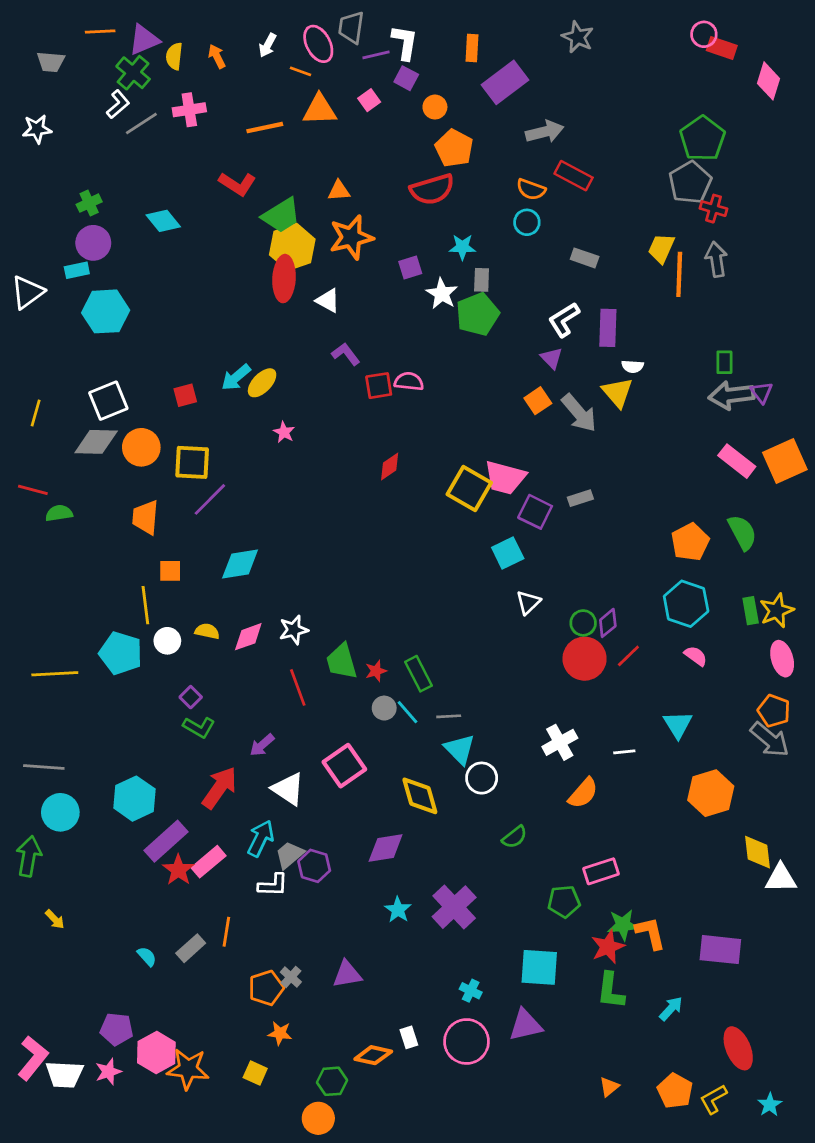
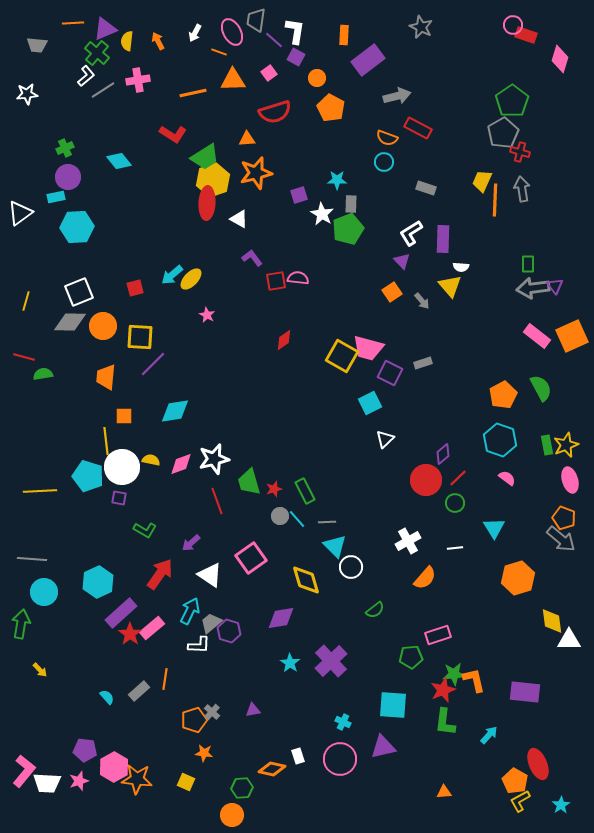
purple line: (376, 55) -> (274, 40), turned 54
red semicircle: (432, 189) -> (275, 112), moved
gray arrow: (579, 413) -> (422, 301), size x0.6
green circle: (583, 623) -> (455, 503), moved
white star: (294, 630) -> (214, 459), size x1.4
white circle: (167, 641) -> (122, 467), size x1.8
purple square: (191, 697) -> (119, 498), moved, turned -35
purple triangle: (347, 974) -> (253, 710), size x0.7
orange triangle: (609, 1087) -> (444, 792), turned 35
orange pentagon: (675, 1091) -> (515, 781), moved

